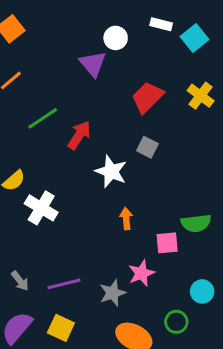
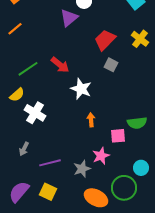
purple triangle: (93, 64) -> (69, 18), turned 30
green line: (43, 118) -> (28, 69), moved
red arrow: (79, 135) -> (60, 65), turned 96
gray square: (147, 147) -> (111, 65), moved
gray arrow: (20, 281) -> (24, 149), moved, turned 64
green circle: (176, 322) -> (124, 188), size x1.6

